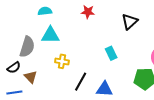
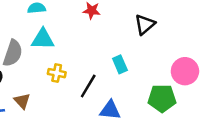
brown triangle: (31, 77) -> (22, 101), moved
black line: (81, 82) -> (88, 86), moved

